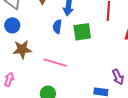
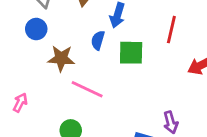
brown star: (22, 49) -> (61, 58), moved

